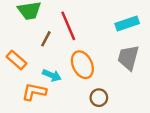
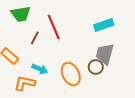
orange ellipse: (82, 65) -> (71, 74), moved
brown circle: (99, 98) -> (96, 67), moved

